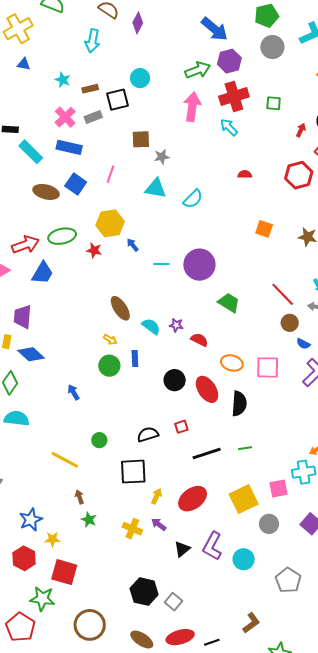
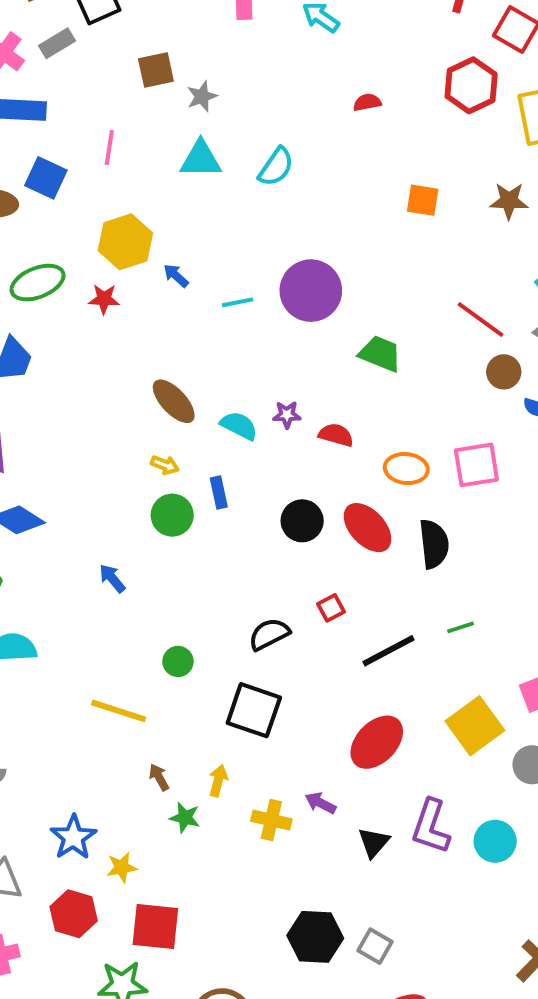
black square: (133, 472) -> (254, 710), turned 32
yellow arrow: (157, 496) -> (218, 781), moved

